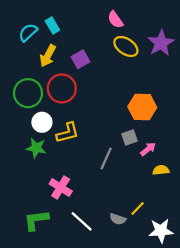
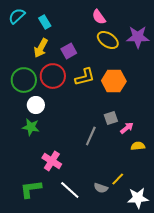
cyan semicircle: (28, 32) -> (17, 16), moved
purple star: (161, 43) -> (138, 37), turned 30
orange hexagon: (142, 107) -> (114, 81), moved
yellow L-shape: (68, 133) -> (85, 77), moved

